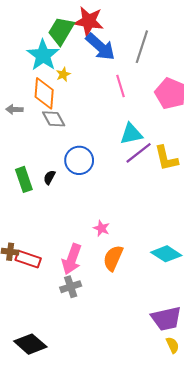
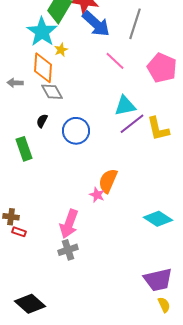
pink line: (121, 86) -> (115, 61), turned -30
black semicircle: (49, 177) -> (42, 121), moved
orange semicircle: (113, 258) -> (108, 181), moved
red rectangle: (28, 259) -> (19, 232), moved, size x0.6

